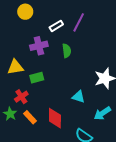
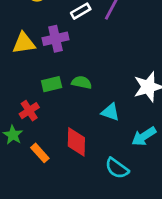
green semicircle: (67, 51) -> (82, 82), moved, turned -72
yellow triangle: (15, 67) -> (24, 43), moved
orange rectangle: (30, 117) -> (40, 153), moved

